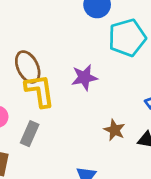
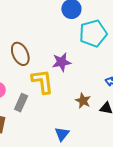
yellow L-shape: (40, 91) -> (42, 81), moved

